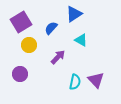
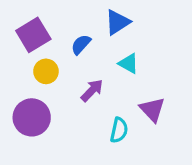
purple circle: (20, 74) -> (32, 117), size x1.5
purple triangle: (96, 80) -> (152, 109), moved

